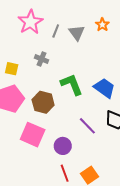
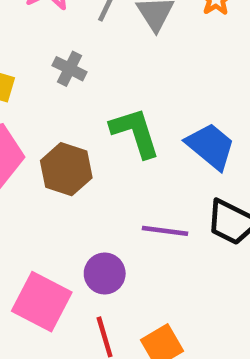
purple line: (87, 126) -> (165, 231), turned -42
pink square: (33, 135) -> (42, 302), moved

